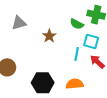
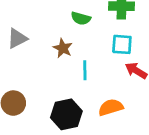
green semicircle: (77, 24) -> (81, 18), moved
cyan line: (77, 54) -> (85, 70), moved

